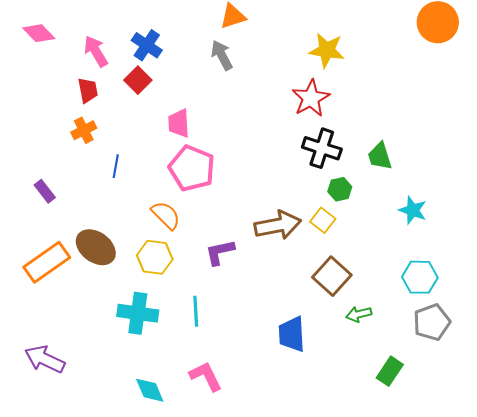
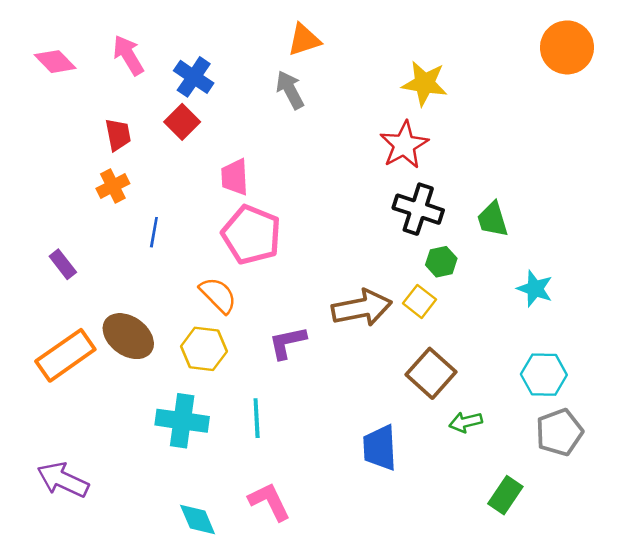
pink arrow: (96, 51) -> (128, 55), moved

